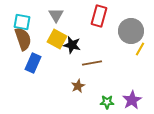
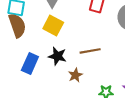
black star: (72, 45) -> (57, 56), moved
blue rectangle: (33, 63) -> (30, 64), moved

